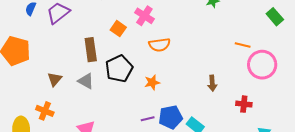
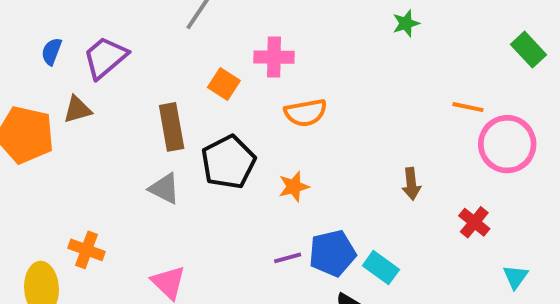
pink cross: (144, 16) -> (274, 57), turned -30
brown triangle: (55, 79) -> (77, 110), moved, turned 35
red cross: (244, 104) -> (474, 222), turned 35

